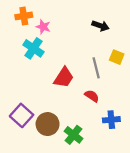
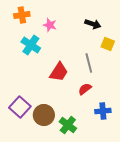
pink star: (43, 27) -> (50, 25), moved
yellow square: (117, 57) -> (108, 44), moved
red semicircle: (92, 96) -> (85, 89), turned -72

